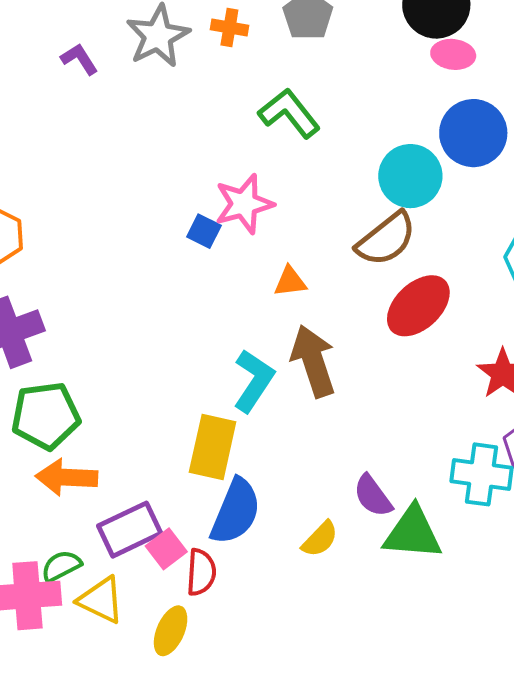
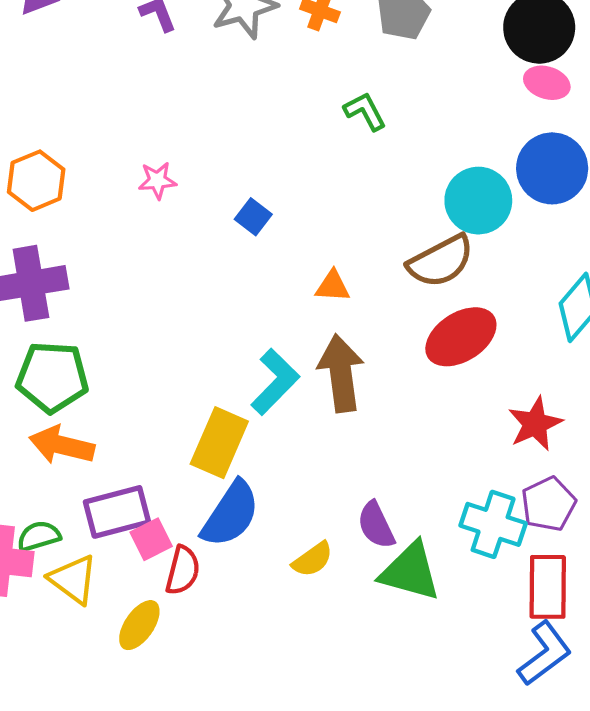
green L-shape: (289, 113) -> (365, 111), size x0.7
pink star: (244, 204) -> (157, 180), moved, size x0.6

